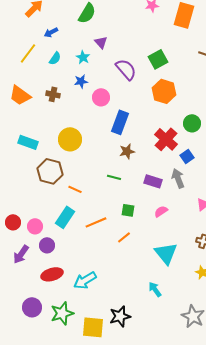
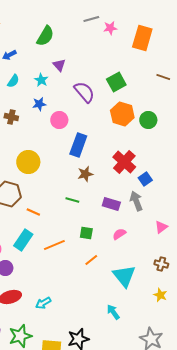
green circle: (192, 123) -> (148, 120), moved
orange line: (124, 237) -> (91, 260), moved
cyan arrow: (85, 280) -> (43, 303), size x0.7

